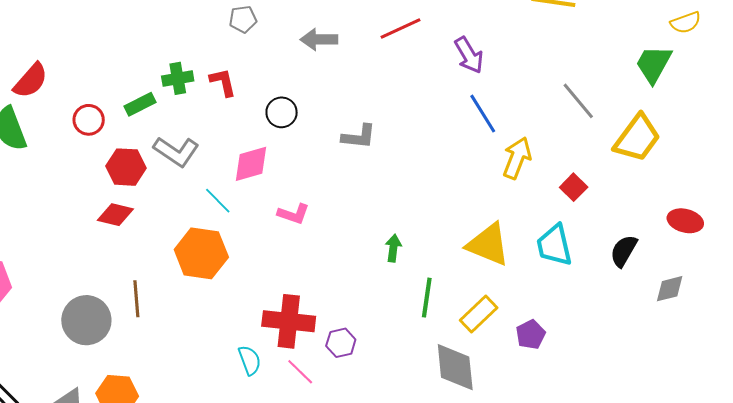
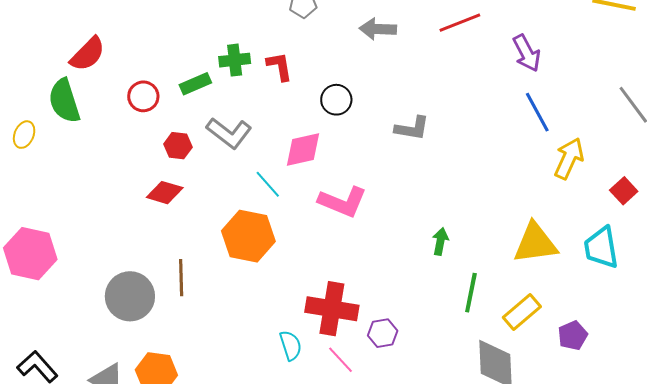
red hexagon: (126, 167) -> (178, 146), size x0.7
pink L-shape: (293, 214) -> (343, 202), size x1.5
yellow triangle: (488, 244) -> (535, 243), turned -33

